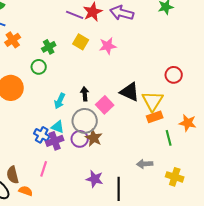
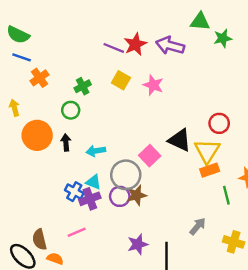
pink star: (108, 46) -> (153, 85), turned 30
red circle: (174, 75) -> (219, 123), moved
black arrow: (85, 94) -> (66, 143), moved
cyan arrow: (60, 101) -> (96, 151), turned 56
brown star: (94, 138) -> (137, 195), turned 30
gray arrow: (145, 164) -> (198, 226), turned 133
pink line: (44, 169) -> (77, 232), turned 49
purple star: (95, 179) -> (138, 244), turned -30

